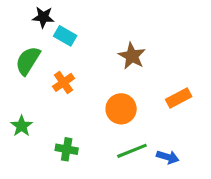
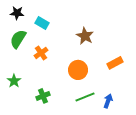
black star: (43, 17) -> (17, 13), moved
green cross: (67, 149) -> (43, 96), turned -32
blue arrow: (168, 157) -> (108, 101), turned -88

